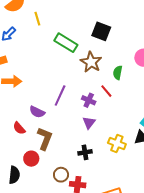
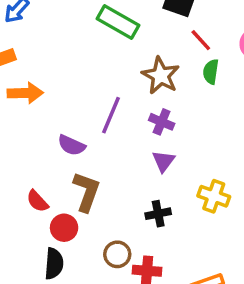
brown star: (91, 62) -> (161, 76), moved
red line: (106, 91) -> (201, 40), moved
red semicircle: (19, 128) -> (37, 201), moved
black semicircle: (14, 175) -> (54, 264), moved

